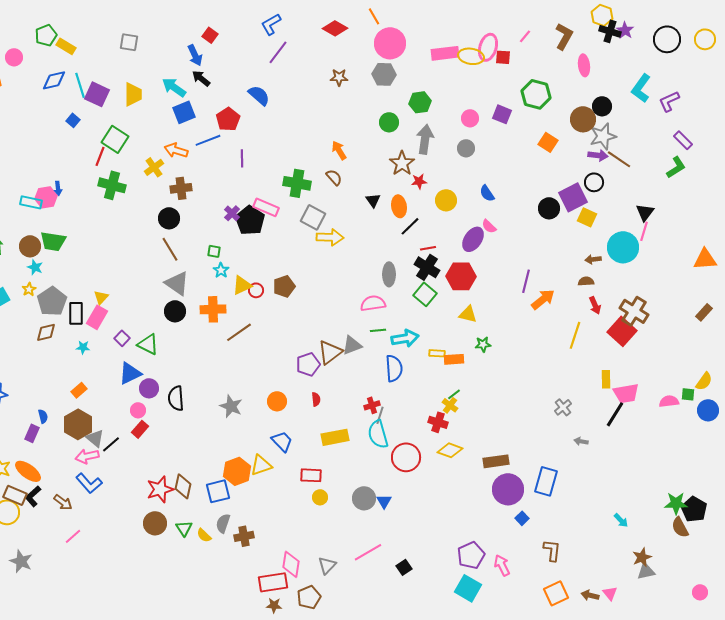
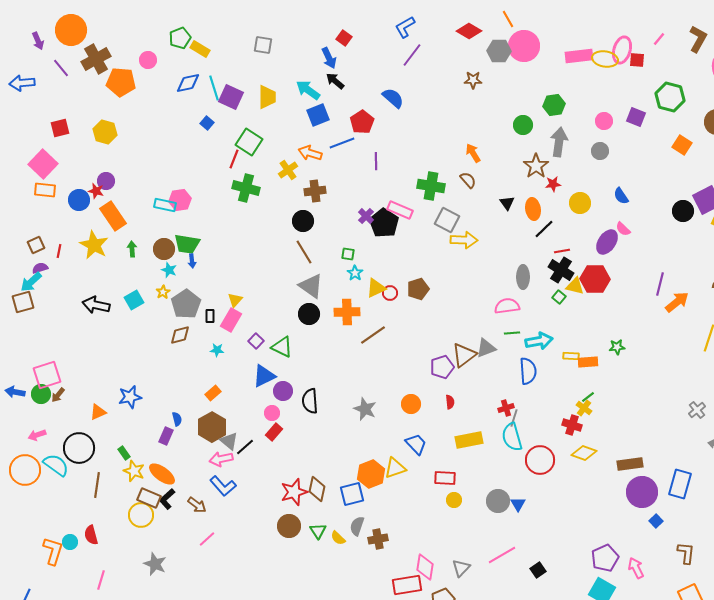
gray hexagon: (384, 74) -> (499, 51), moved
blue arrow: (58, 188) -> (192, 261), moved
green square: (425, 294) -> (559, 297), size x0.6
black rectangle: (76, 313) -> (210, 316), size x0.6
yellow triangle: (468, 314) -> (575, 286), moved

